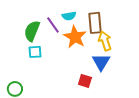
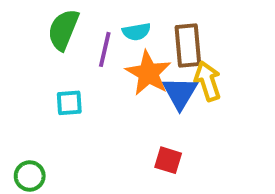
purple line: (53, 25) -> (105, 49), turned 48
green semicircle: (32, 31) -> (63, 30), moved
blue triangle: (101, 62) -> (180, 93), moved

